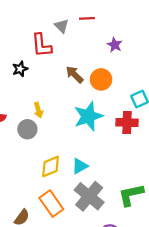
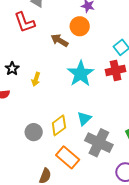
black star: (20, 69) -> (12, 69), moved
orange circle: (101, 79) -> (80, 26), moved
yellow arrow: (38, 110) -> (36, 79), turned 48
gray circle: (27, 129) -> (34, 132), moved

